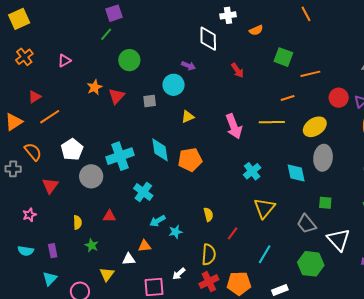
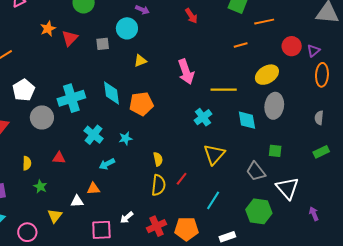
yellow line: (272, 122) -> (224, 90), moved
cyan star: (176, 232) -> (125, 138), moved
yellow semicircle: (209, 255) -> (158, 185), moved

